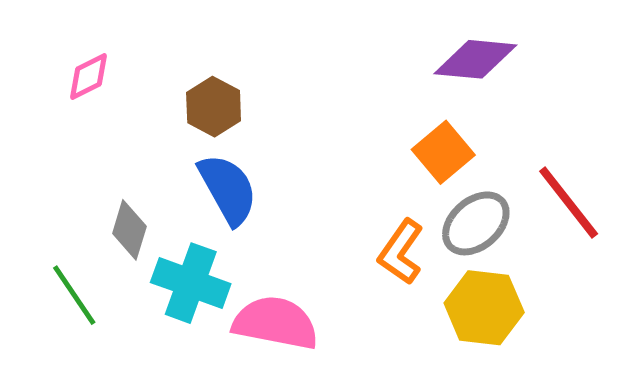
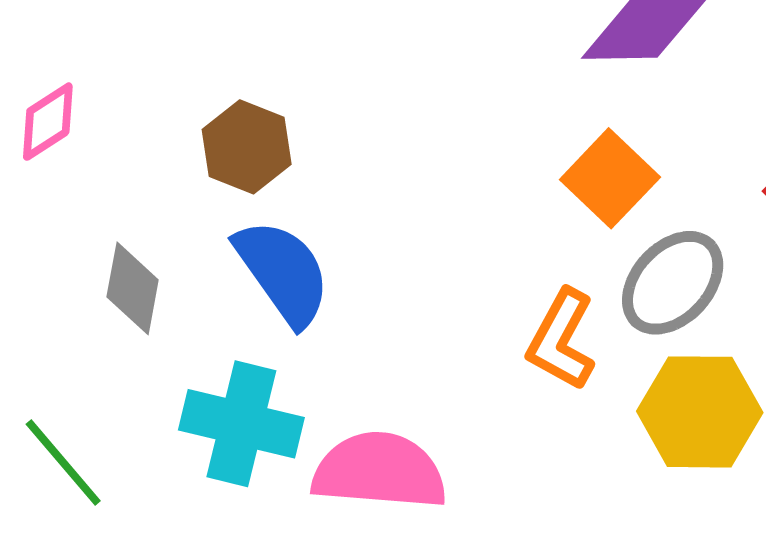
gray diamond: (129, 230) -> (133, 288), moved

